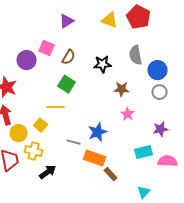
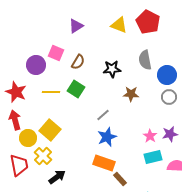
yellow line: (56, 107) -> (51, 92), moved
pink star: (128, 114) -> (150, 136), moved
yellow square: (40, 125) -> (50, 130), size x1.5
gray line: (74, 142) -> (103, 115), moved, turned -56
yellow cross: (34, 151) -> (43, 156), turned 30

